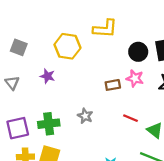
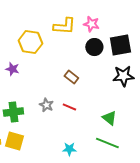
pink star: (135, 78) -> (91, 24), moved
brown rectangle: (113, 85) -> (71, 77), turned 48
red line: (130, 118) -> (69, 107), moved

